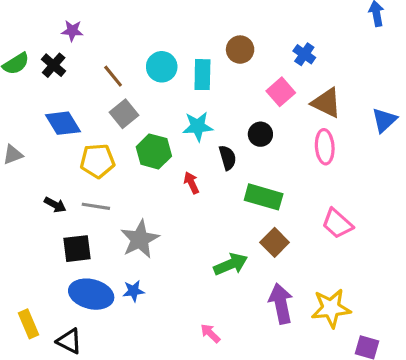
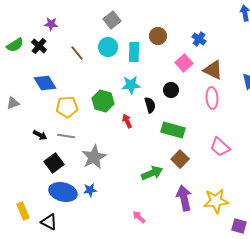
gray square: (124, 114) -> (112, 20), moved
black square: (77, 249) -> (54, 163), turned -30

